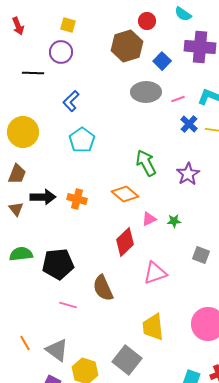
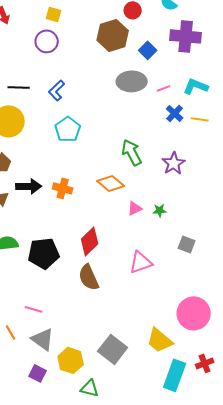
black line: (33, 73) -> (19, 87), moved
red diamond: (125, 242) -> (90, 241), moved
pink line: (68, 305) -> (34, 309), moved
yellow trapezoid: (153, 327) -> (160, 340), moved, turned -44

